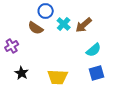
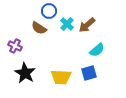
purple cross: (12, 46) -> (15, 46), turned -32
black star: (22, 73) -> (25, 73), size x1.5
blue square: (97, 73) -> (89, 73), moved

